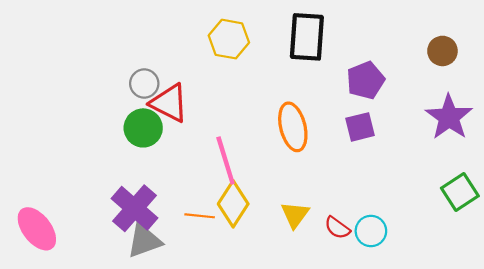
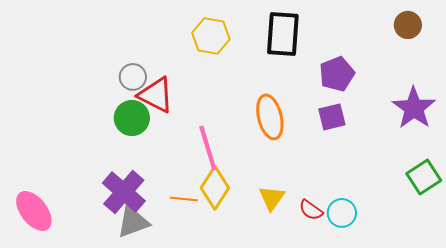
brown circle: (442, 51) -> (408, 25), moved

